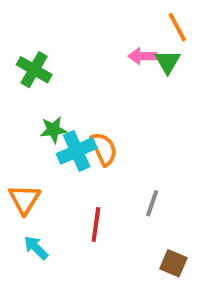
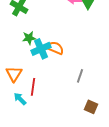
orange semicircle: (104, 149) -> (55, 48), turned -42
red line: (96, 225) -> (33, 87), moved

